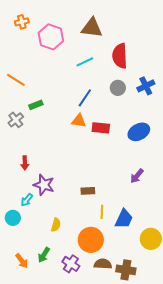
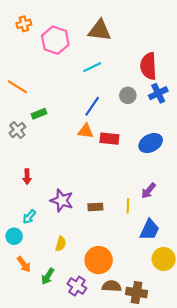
red semicircle: (120, 56) -> (148, 66), moved
purple star: (44, 185) -> (62, 200), moved
yellow line: (102, 212) -> (128, 206), moved
blue trapezoid: (124, 219) -> (150, 230), moved
orange arrow: (22, 261) -> (24, 264), moved

